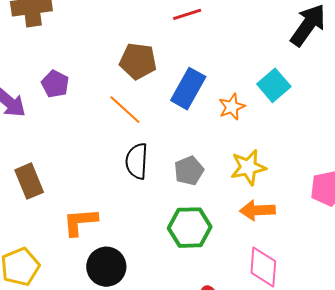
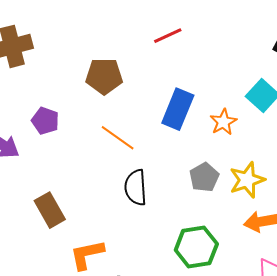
brown pentagon: (138, 61) -> (104, 76), moved
gray pentagon: (189, 171) -> (204, 177), moved
brown rectangle: (29, 181) -> (50, 210), moved

